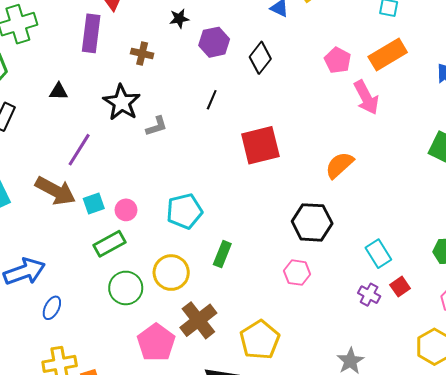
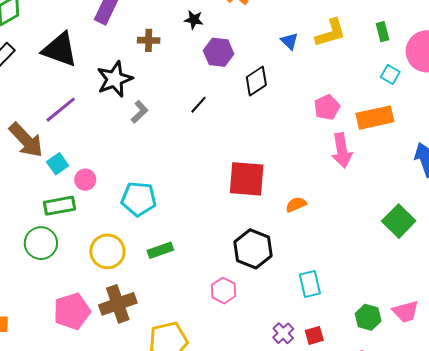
brown cross: (142, 53) -> (149, 40), turned -30
black triangle: (59, 92) -> (60, 50), size x2.0
gray L-shape: (157, 126) -> (139, 112), turned -45
red square: (260, 145) -> (247, 179), moved
orange semicircle: (339, 165) -> (296, 205), size x0.7
cyan square: (94, 204) -> (58, 164), turned -35
green rectangle: (222, 254) -> (160, 250), turned 30
cyan rectangle: (378, 254) -> (310, 284), moved
green circle: (126, 288) -> (41, 243), moved

